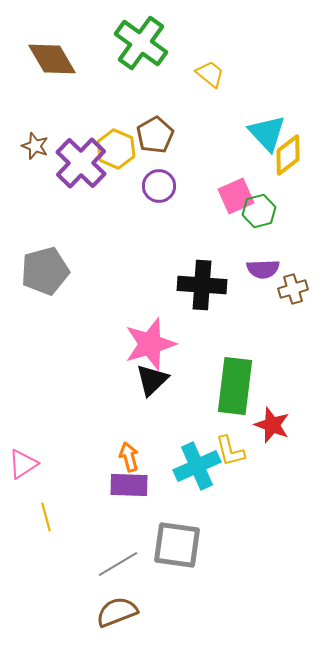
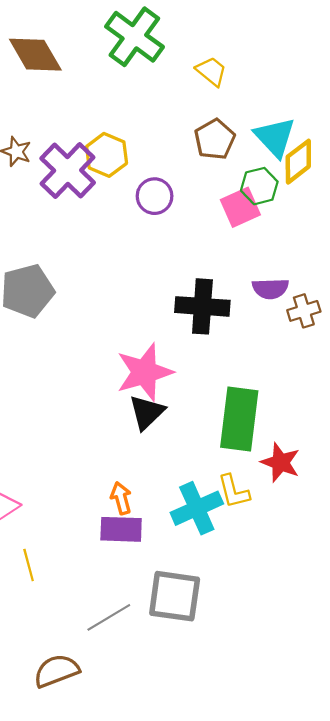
brown pentagon: (155, 135) -> (215, 139), moved
green hexagon: (259, 211) -> (259, 186), moved
brown semicircle: (117, 612) -> (56, 671), moved

